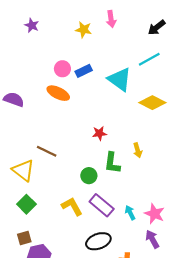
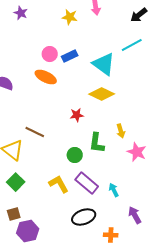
yellow diamond: (152, 103) -> (102, 94), moved
red star: (99, 133) -> (77, 115), moved
pink star: (154, 214) -> (137, 152), moved

